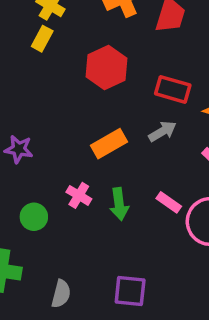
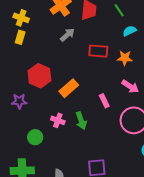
red hexagon: (106, 68) -> (39, 76), moved
gray arrow: (162, 131) -> (67, 35), moved
pink rectangle: (169, 202) -> (104, 101), moved, turned 40

